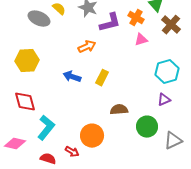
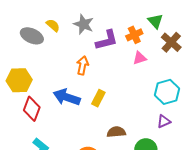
orange cross: (136, 18) -> (134, 35), turned 35
orange arrow: (87, 47) -> (83, 65), turned -54
blue arrow: (72, 77) -> (67, 97), size x1.4
red diamond: (25, 102) -> (32, 109), moved, turned 35

